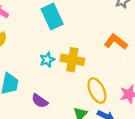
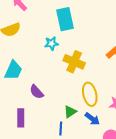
cyan star: (47, 60) -> (51, 43), moved

